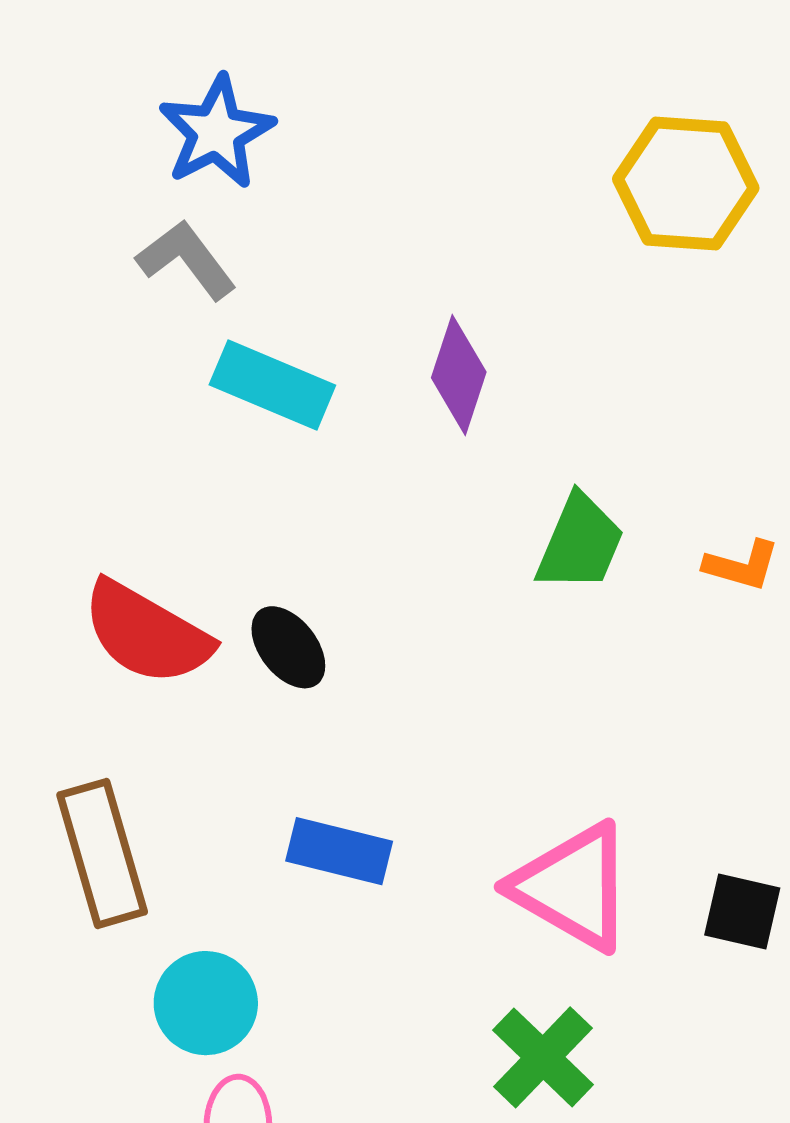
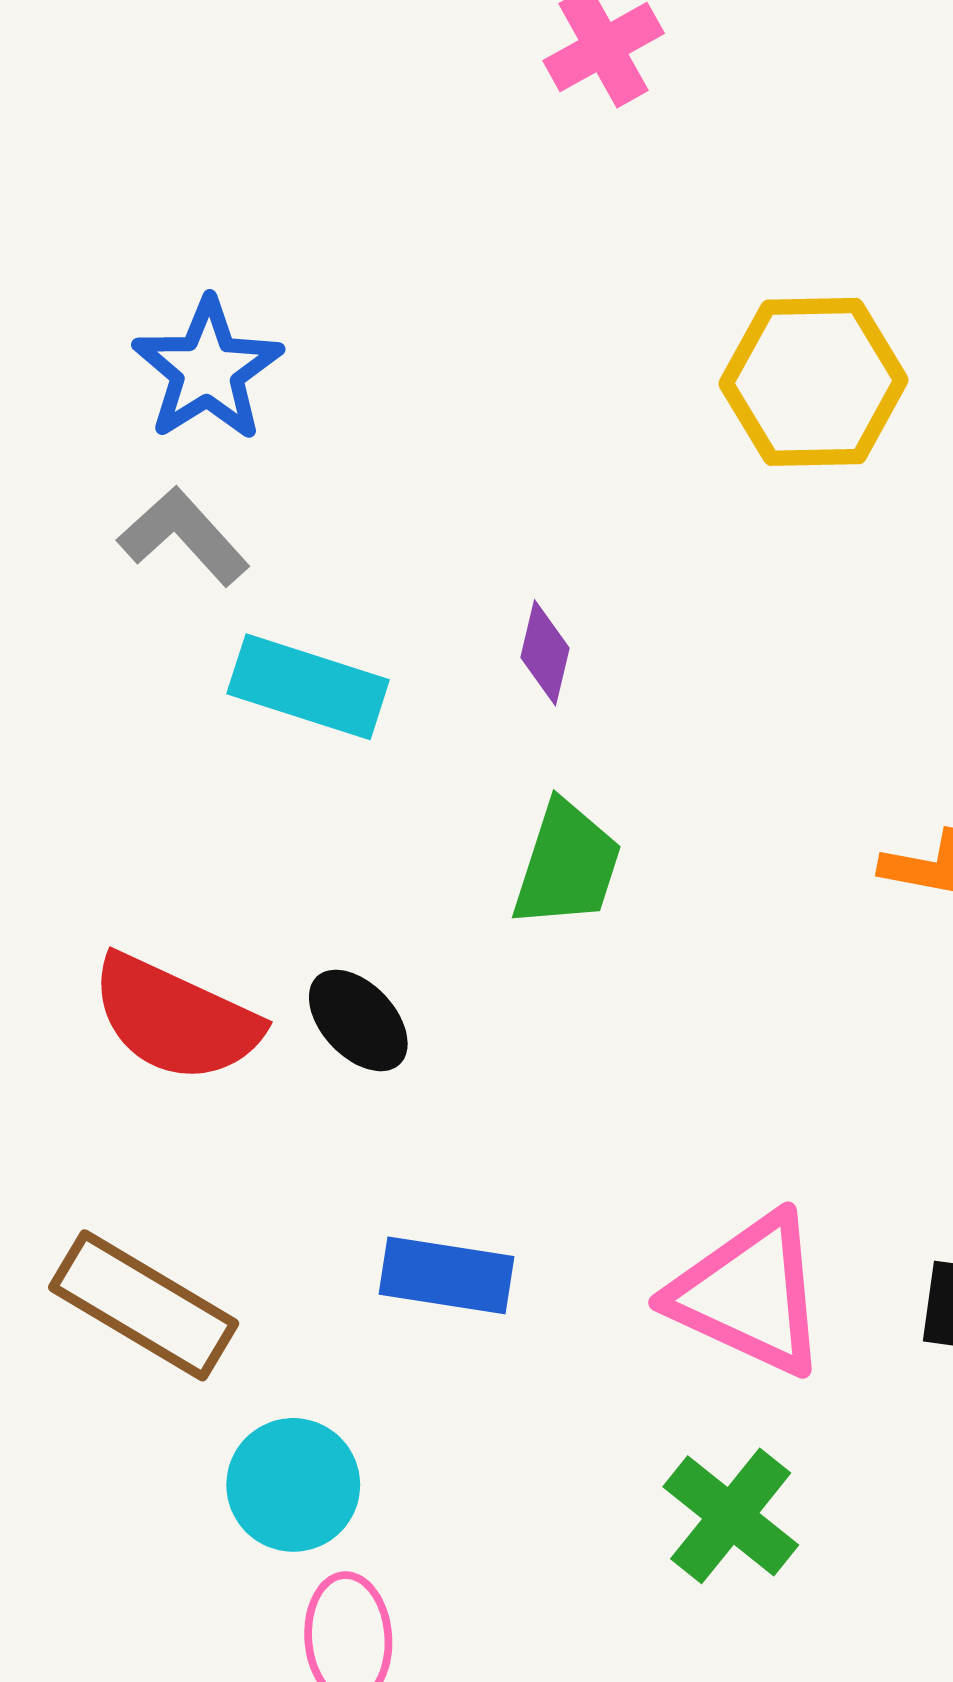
purple diamond: (459, 375) -> (545, 653), size x0.7
green trapezoid: (580, 543) -> (567, 865), moved
brown rectangle: (102, 853) -> (144, 1305), turned -38

